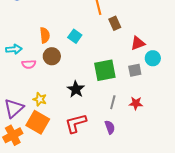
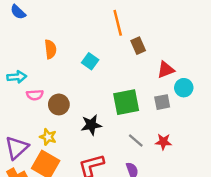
orange semicircle: (45, 35) -> (50, 49), moved
brown circle: (52, 56) -> (59, 104), moved
black star: (76, 89) -> (91, 125), turned 30
gray line: (113, 102) -> (136, 141), turned -64

